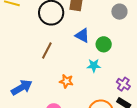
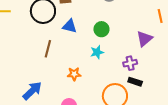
blue triangle: (82, 35) -> (70, 26), moved
purple cross: (123, 84) -> (130, 63), turned -32

